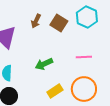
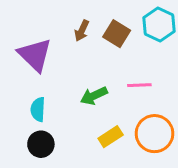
pink line: (84, 57) -> (139, 85), moved

